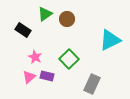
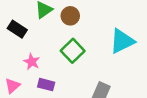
green square: (69, 59) -> (73, 51), moved
pink triangle: (29, 77) -> (12, 86), moved

